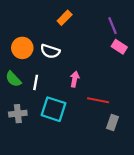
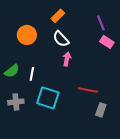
orange circle: (22, 48) -> (27, 35), moved
white semicircle: (50, 51) -> (61, 39), moved, turned 30
green semicircle: (13, 79) -> (12, 71), turned -84
pink arrow: (75, 79) -> (67, 59), moved

